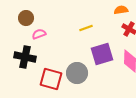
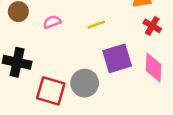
pink semicircle: (39, 34) -> (52, 22), moved

